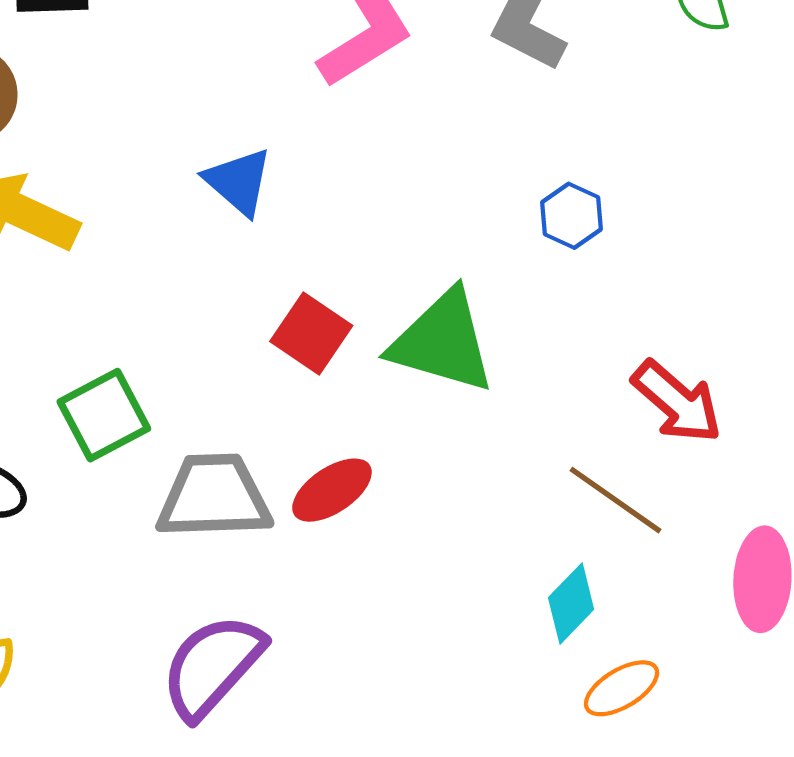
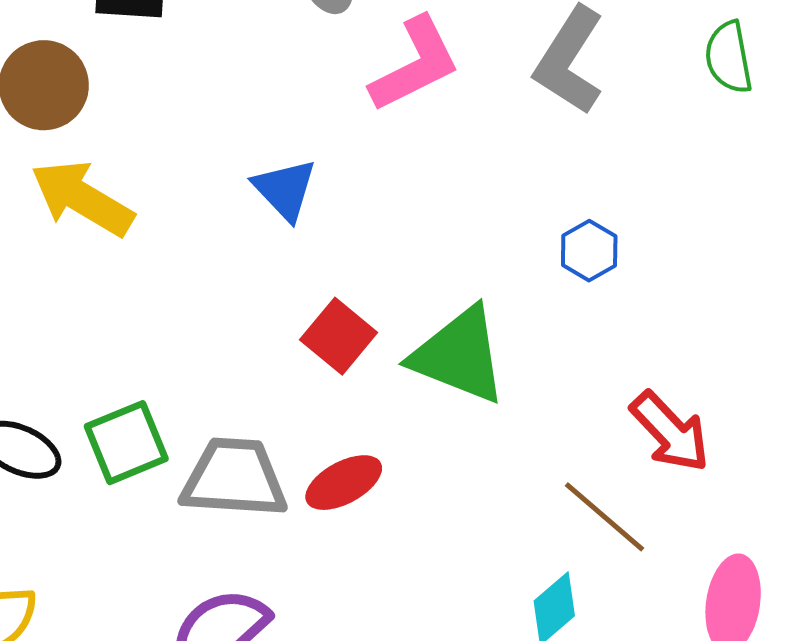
green square: (104, 415) -> (126, 443), moved

